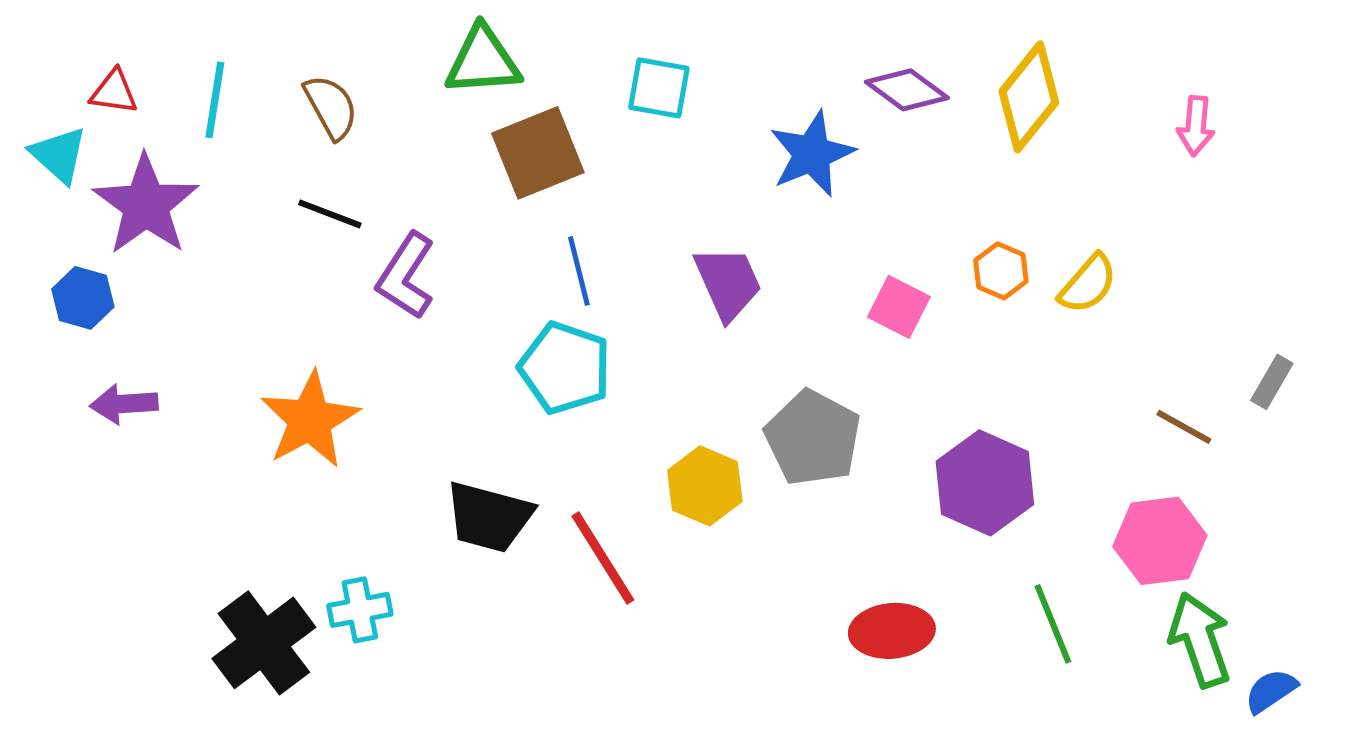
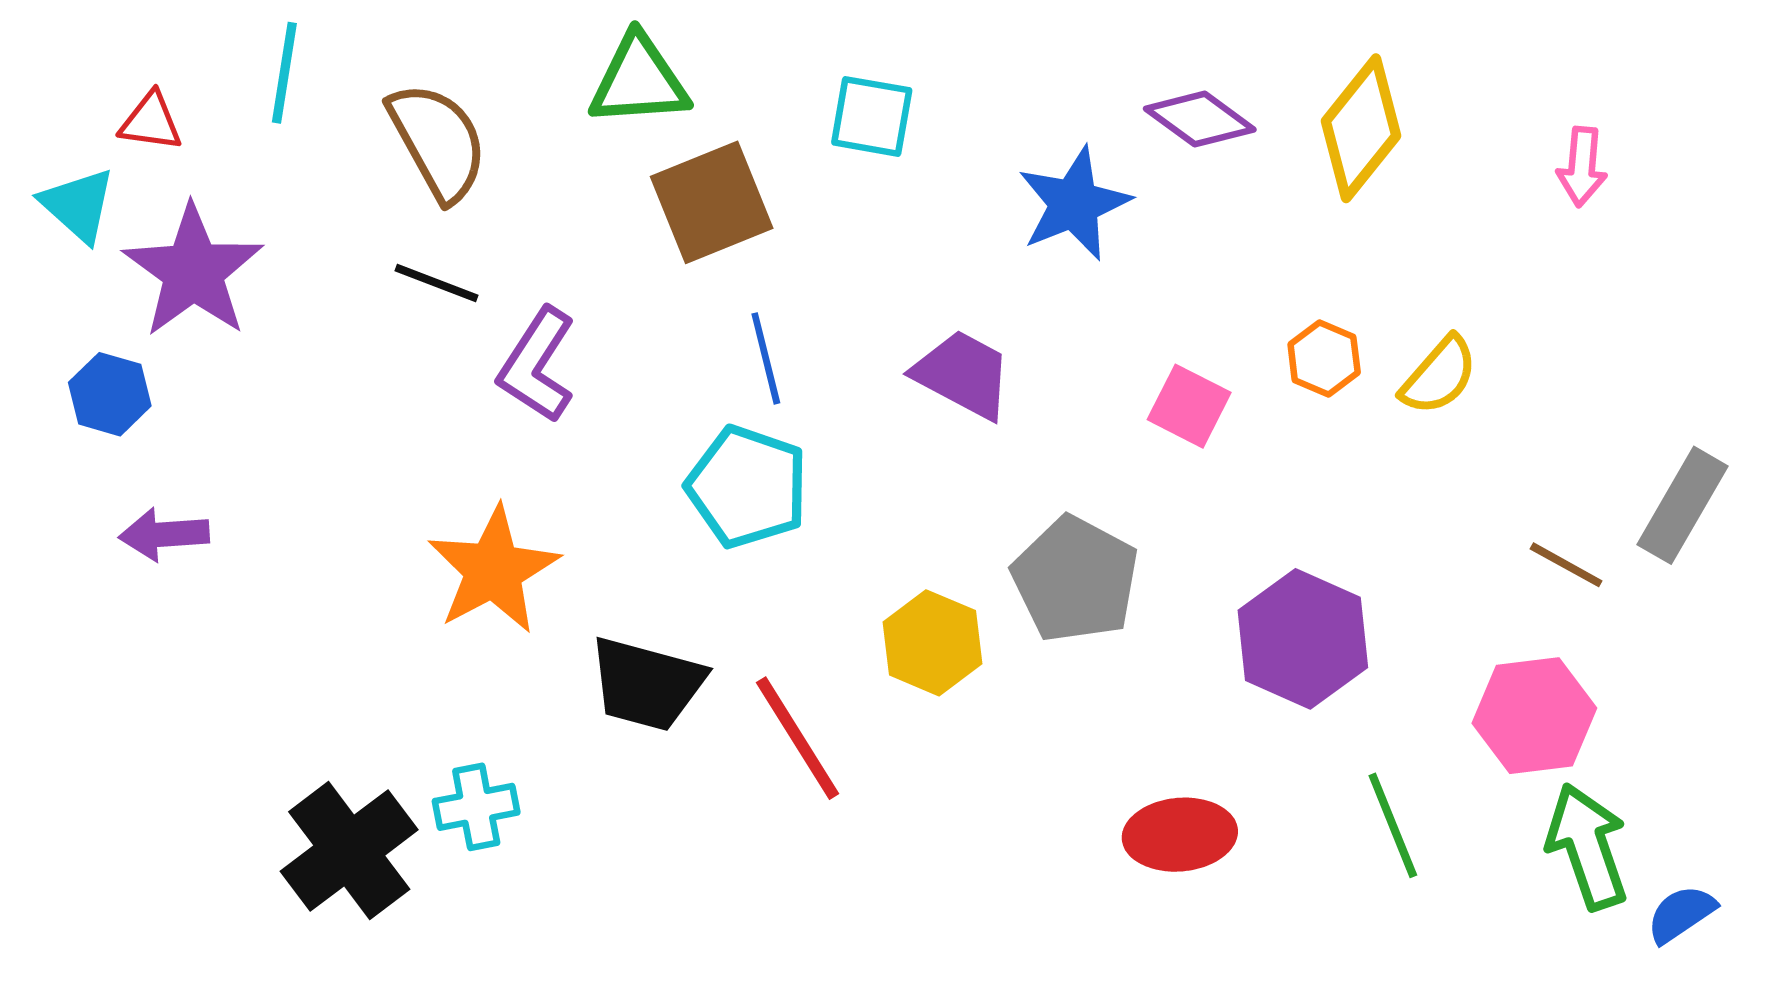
cyan line: (215, 100) -> (284, 73), moved
brown semicircle: (331, 107) -> (438, 142), size x1.4
purple trapezoid: (728, 283) -> (963, 374), turned -38
gray rectangle: (1272, 382) -> (1682, 505), size x1.6
orange star: (310, 420) -> (493, 570), moved

